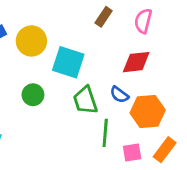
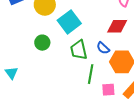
cyan square: (68, 62) -> (69, 22), turned 30

